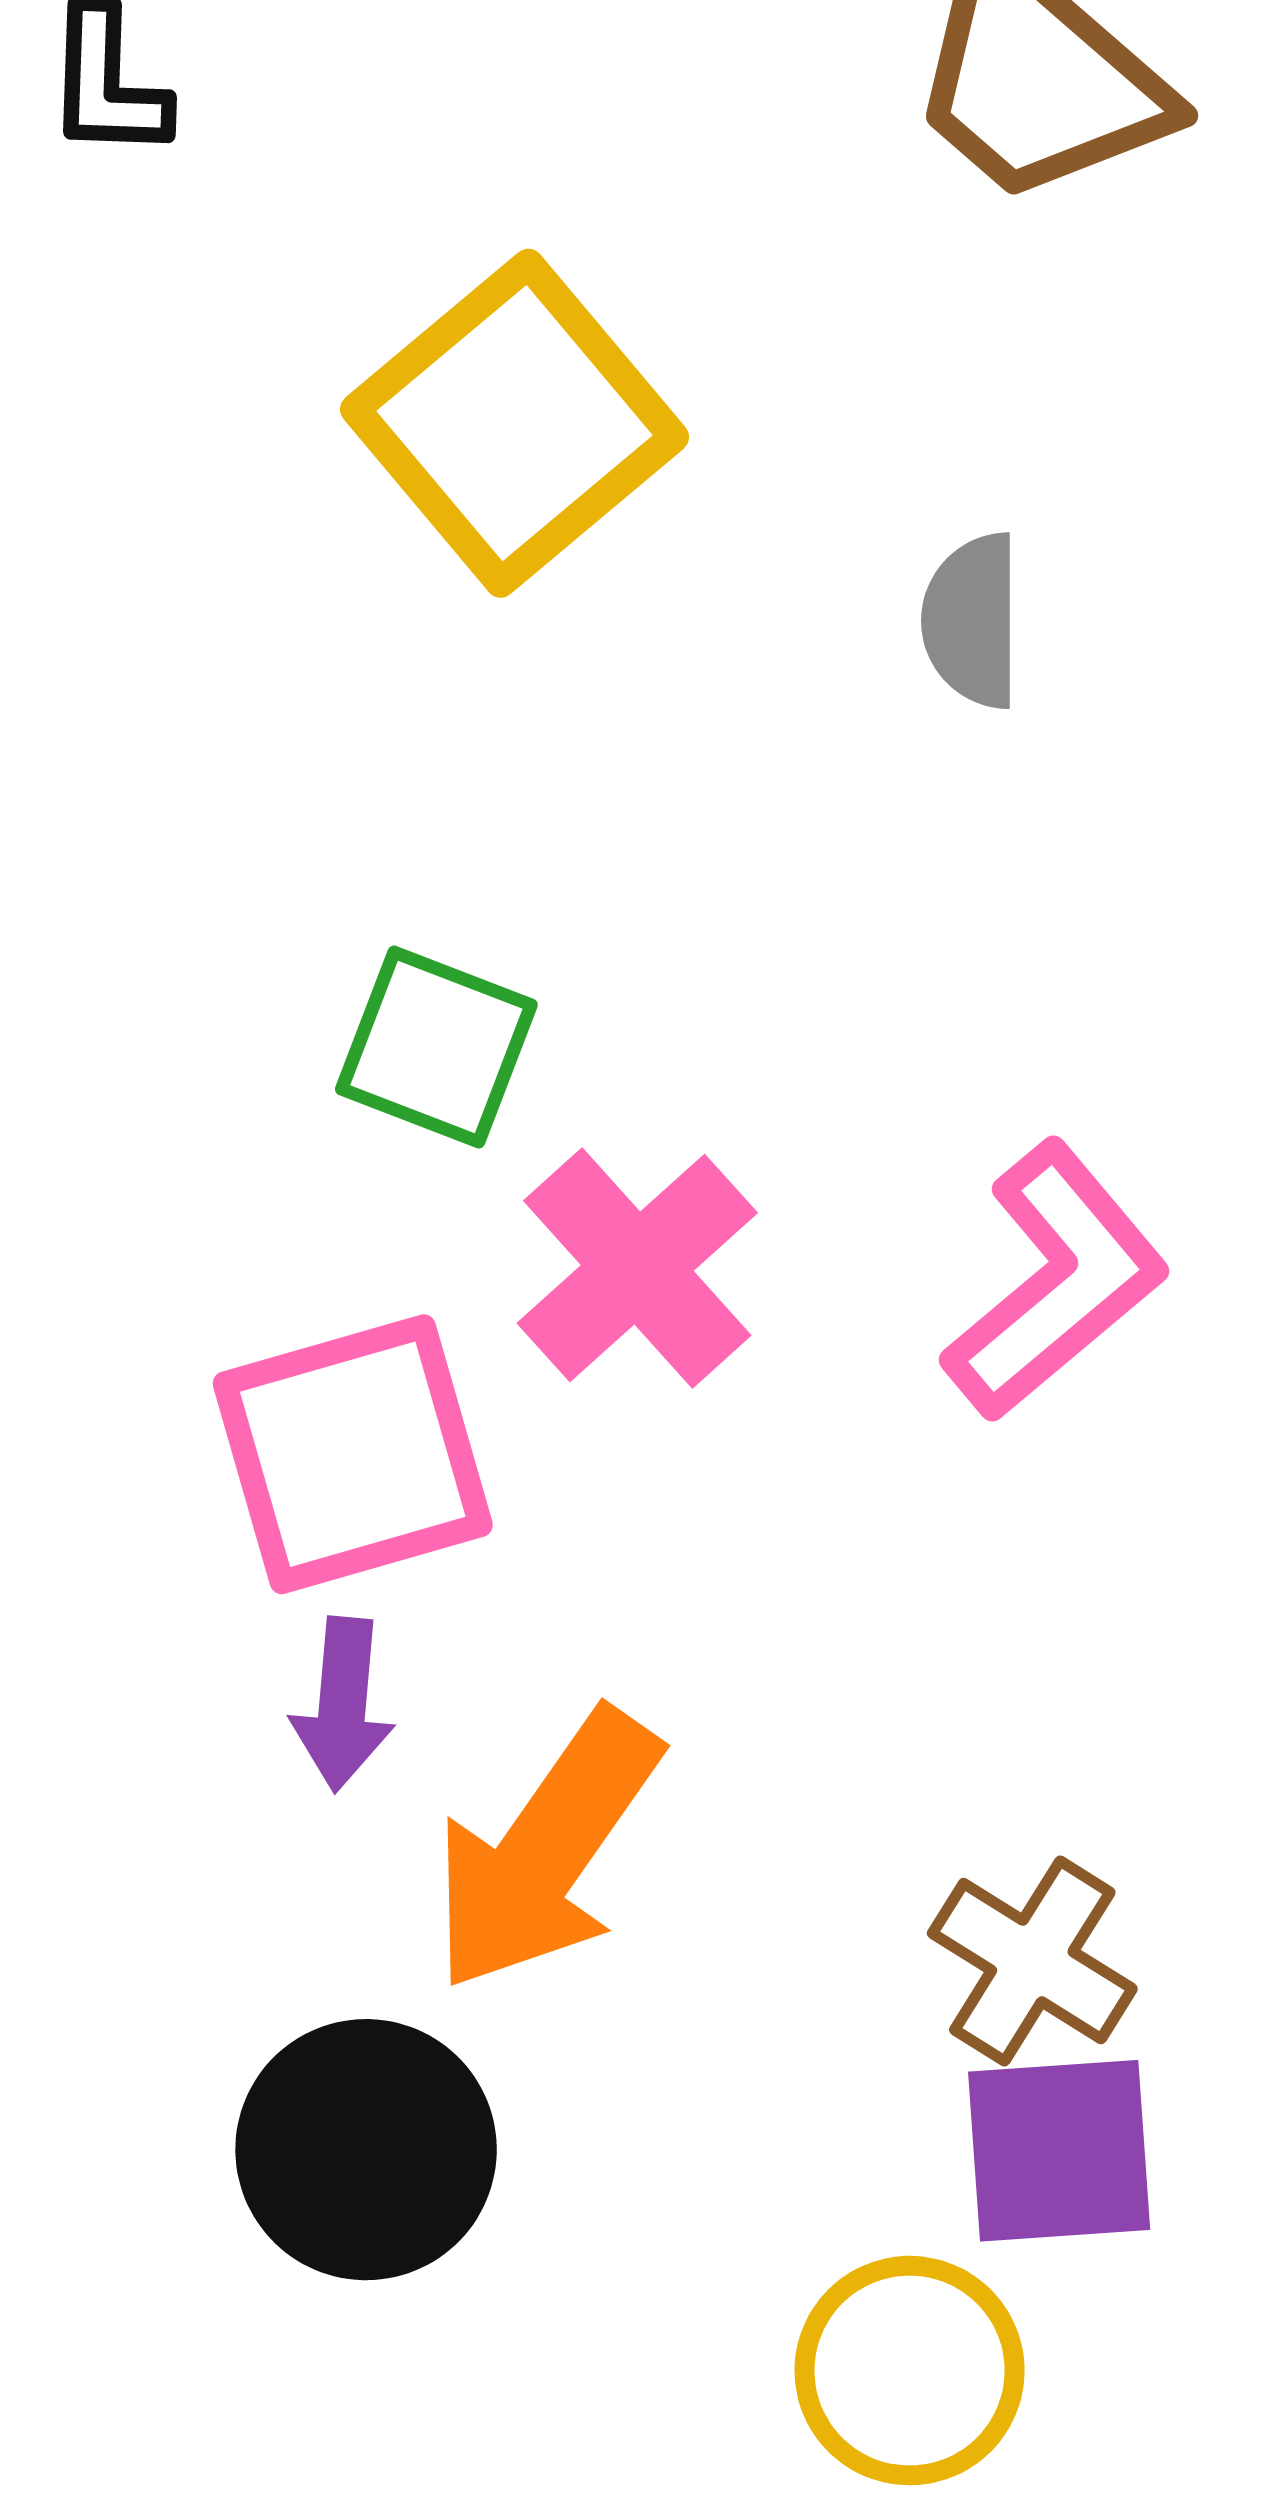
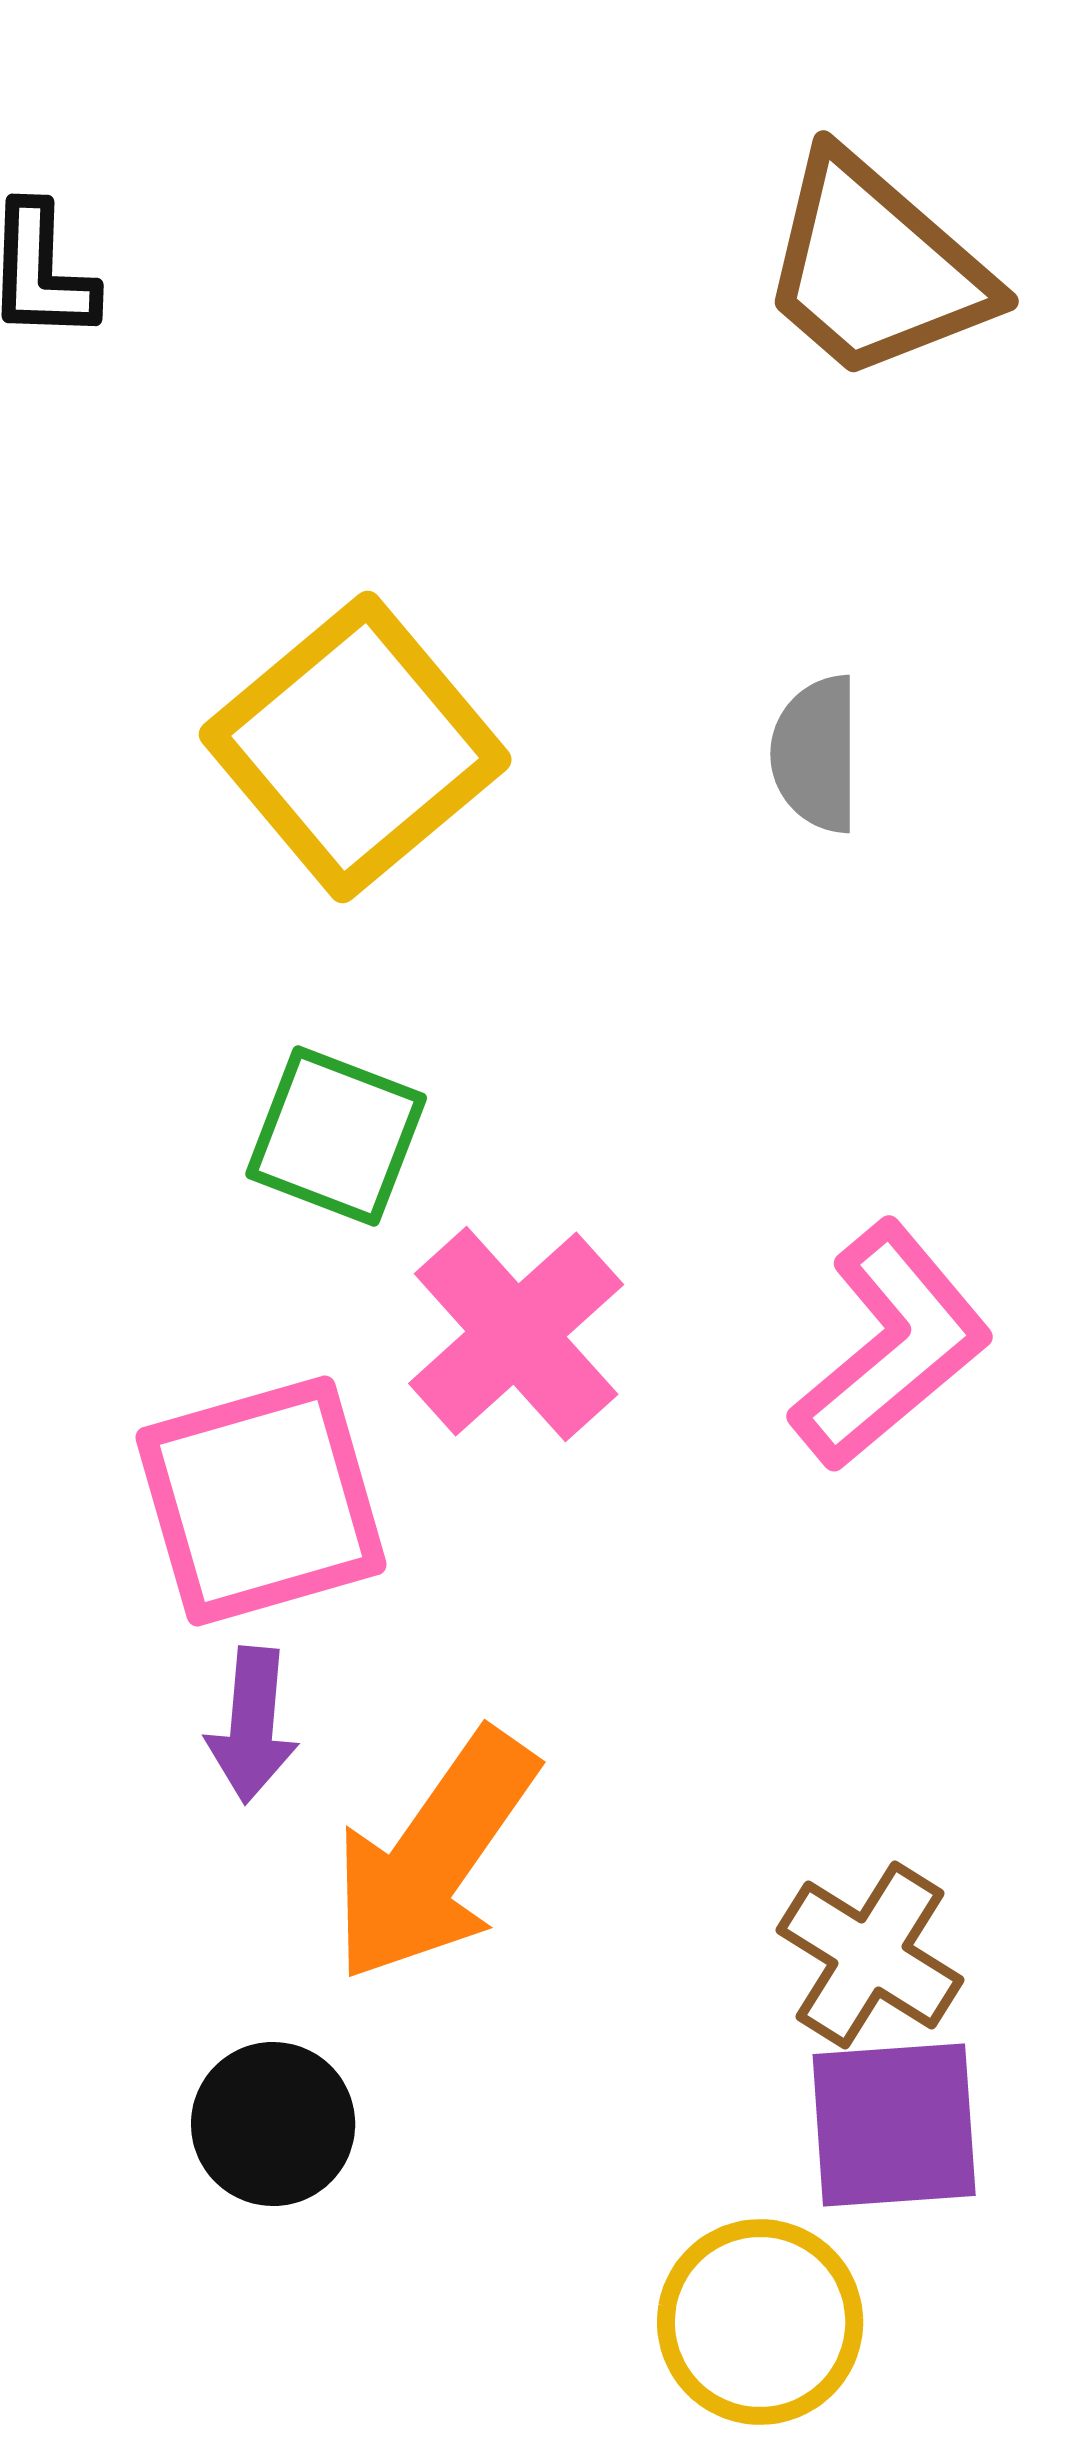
yellow square: (514, 423) -> (355, 747), moved
black circle: (366, 2150) -> (273, 2124), size x0.7

